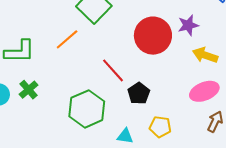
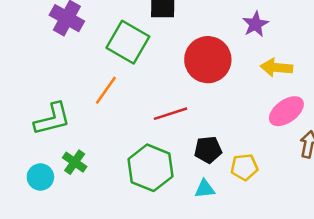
purple star: (188, 25) -> (255, 24), moved
red line: (113, 70) -> (170, 114), turned -52
black pentagon: (139, 93) -> (208, 150), moved, turned -30

